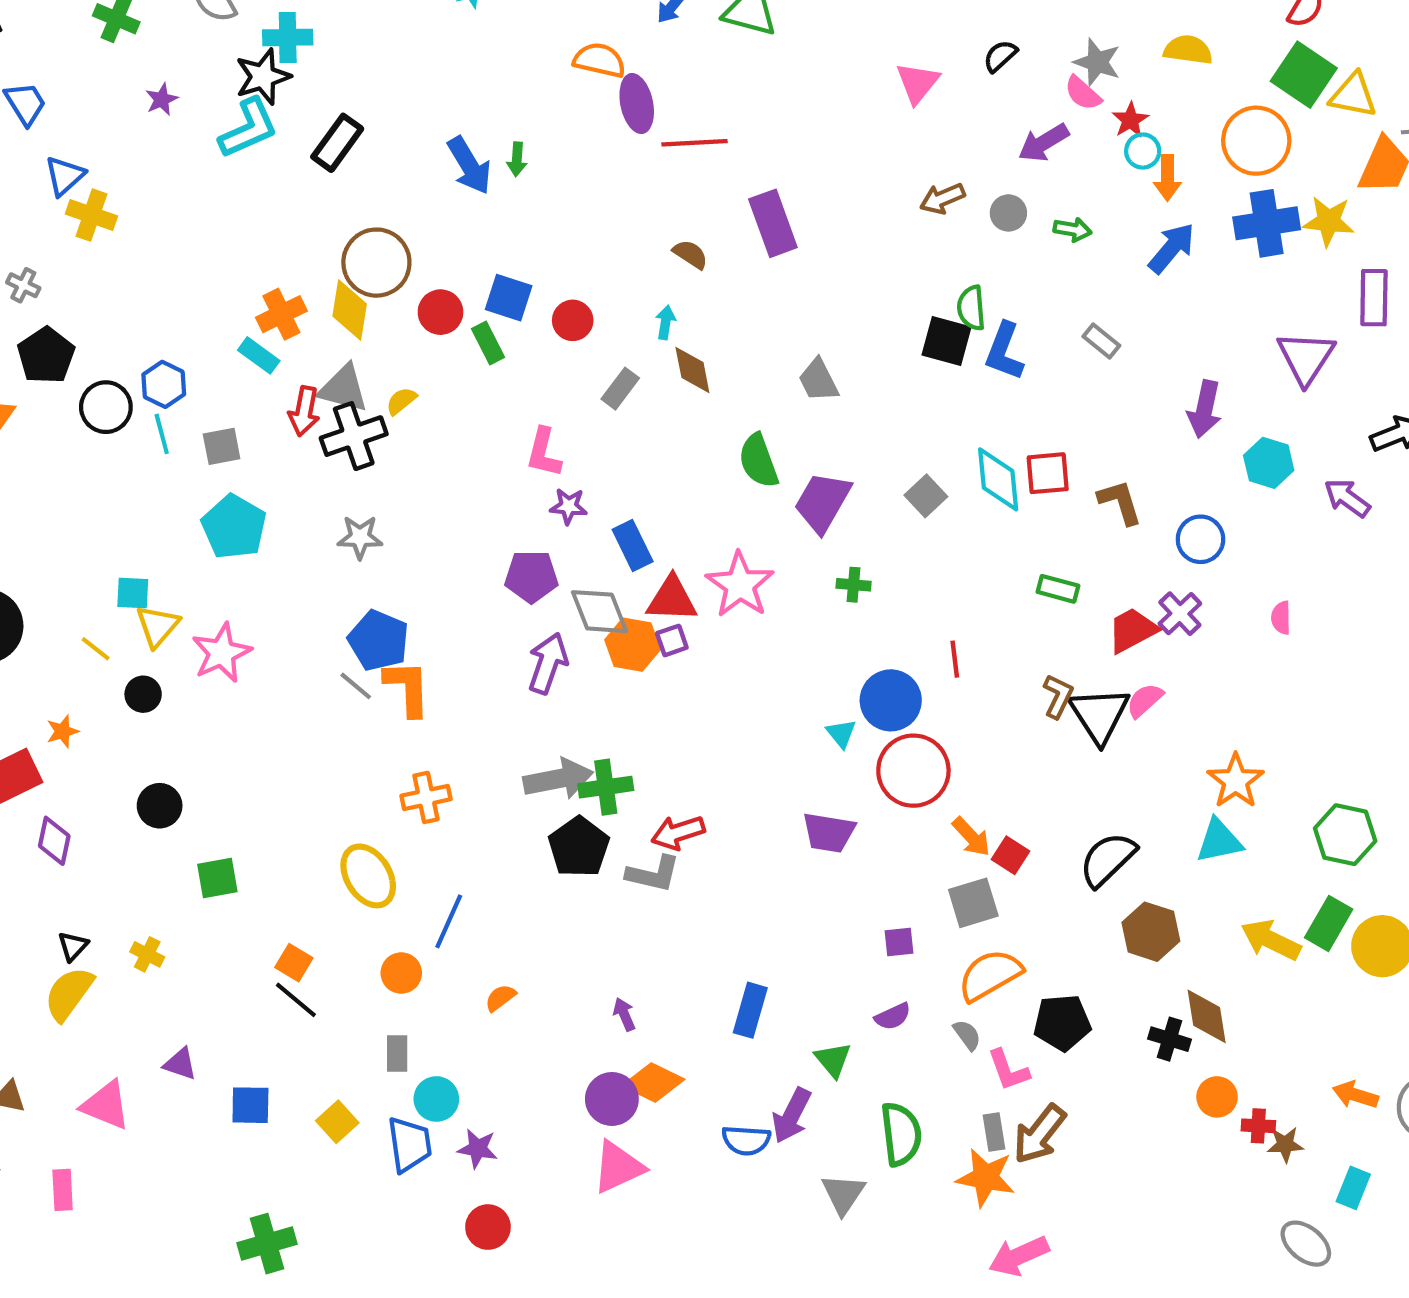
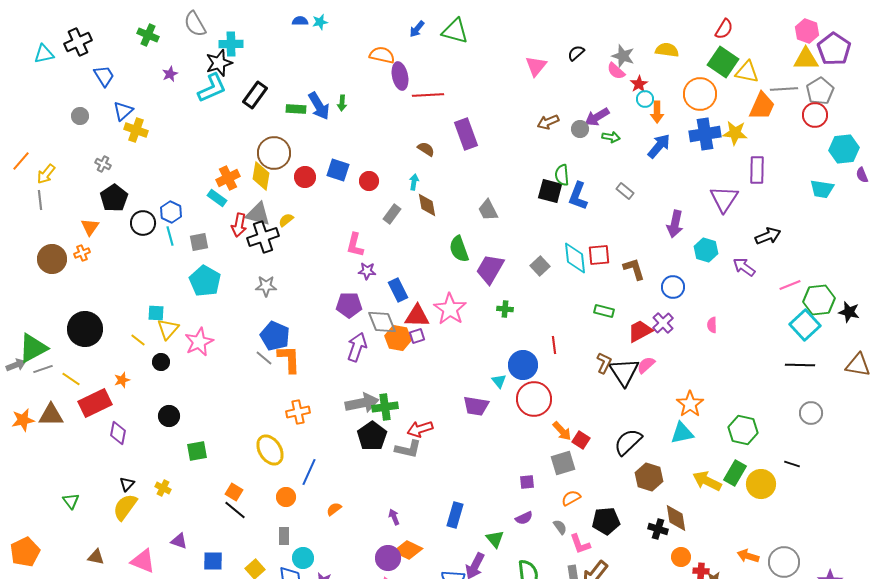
purple arrow: (1044, 143) -> (597, 117), moved
green rectangle: (488, 343) -> (296, 109), moved, turned -60
purple trapezoid: (829, 833) -> (476, 406), moved
orange semicircle: (990, 975) -> (571, 498), size x0.6

